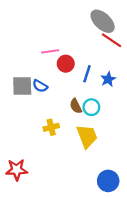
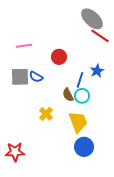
pink line: (50, 51) -> (24, 46), moved
blue line: (87, 74) -> (80, 80), moved
yellow cross: (51, 127) -> (46, 114), turned -32
blue circle: (108, 181) -> (84, 147), moved

